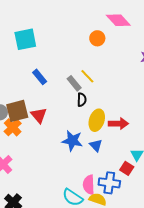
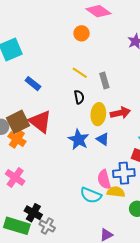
gray rectangle: (74, 83) -> (104, 80), moved, turned 35
red triangle: (39, 115) -> (40, 122), size x1.4
blue star: (72, 141) -> (79, 139), turned 30

